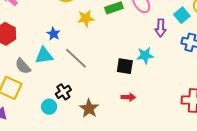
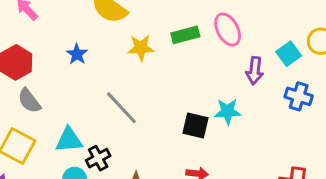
blue star: (53, 34) -> (77, 54), moved
cyan triangle: (44, 56) -> (69, 140), moved
gray semicircle: (23, 66) -> (29, 101), moved

